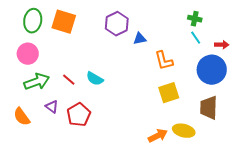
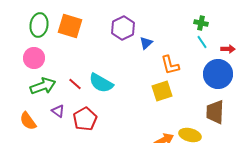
blue triangle: (140, 39) -> (146, 43), turned -32
cyan semicircle: (95, 79) -> (101, 83), size x1.4
yellow square: (169, 93) -> (162, 91), moved

